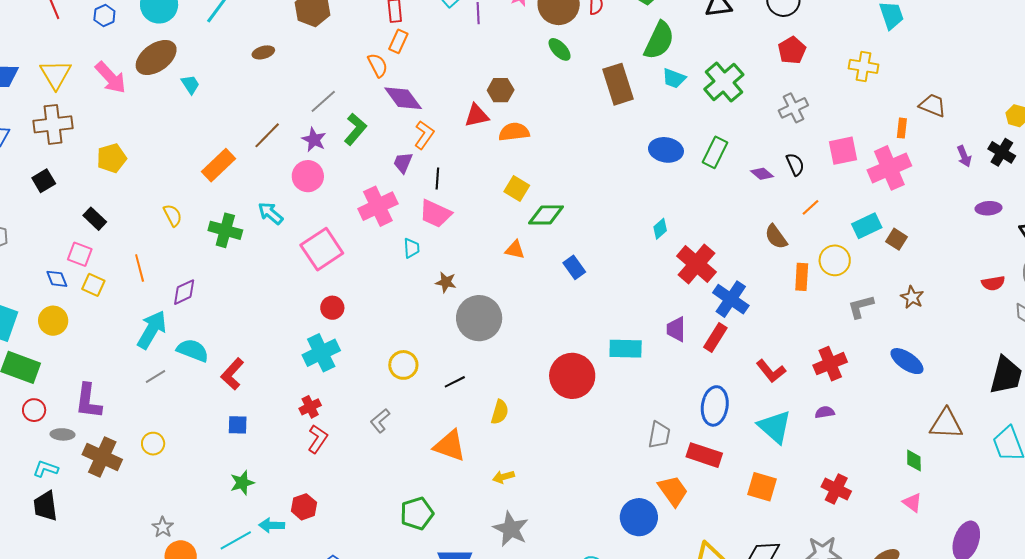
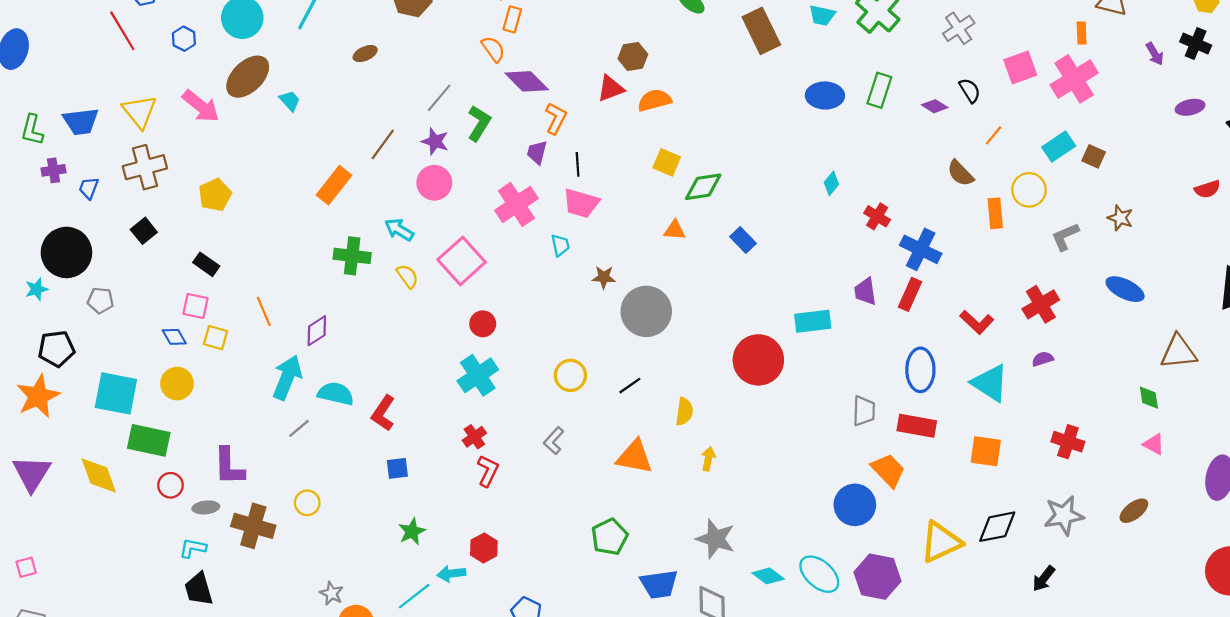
yellow semicircle: (173, 215) -> (407, 276), moved
red cross: (696, 264) -> (877, 216), size x0.6
yellow arrow: (504, 477) -> (708, 459), moved, turned 125

